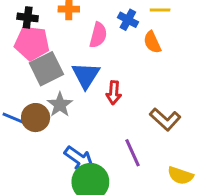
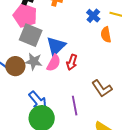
pink semicircle: (98, 35) -> (54, 63), moved
gray square: (46, 69) -> (31, 35), turned 35
gray star: (60, 105) -> (34, 61), turned 30

